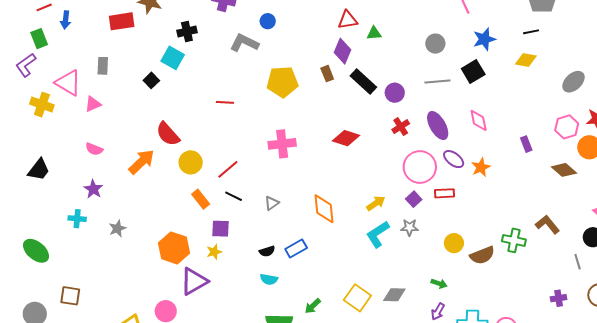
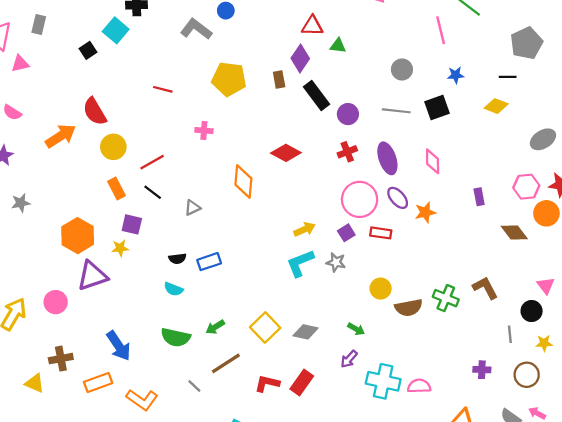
blue star: (484, 39) -> (456, 75), size x0.7
pink cross: (282, 144) -> (204, 131), moved, size x0.6
orange diamond: (324, 209) -> (243, 182), moved

